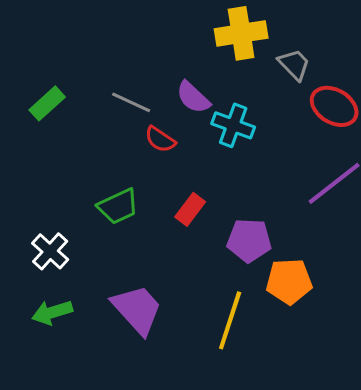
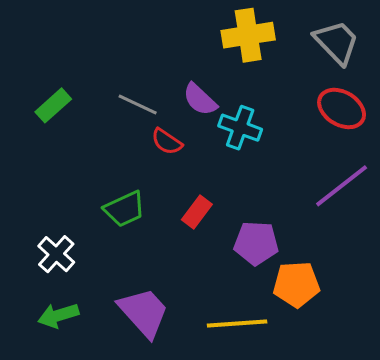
gray trapezoid: (294, 64) -> (337, 42), moved, size x1.4
yellow line: (230, 320) -> (237, 323), turned 68

